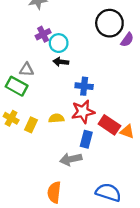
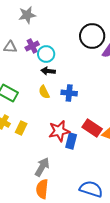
gray triangle: (27, 70) -> (10, 47), moved
red star: (83, 112) -> (59, 131), moved
yellow semicircle: (56, 118) -> (44, 92), moved, turned -112
gray arrow: (71, 159) -> (42, 167), moved, turned 132

